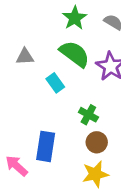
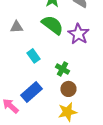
cyan rectangle: (55, 83) -> (33, 56), moved
blue rectangle: (46, 146) -> (31, 92), turned 40

